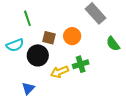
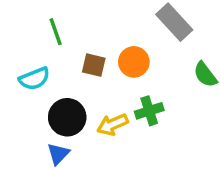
black circle: (38, 55) -> (67, 117), moved

